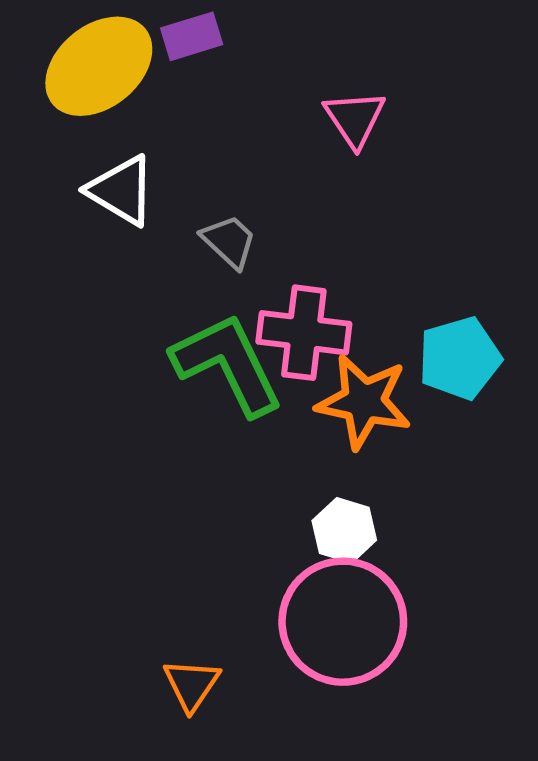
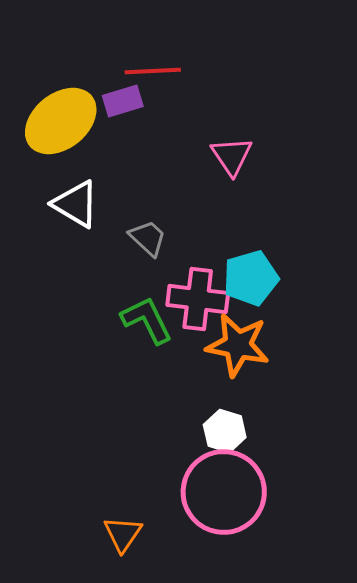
cyan pentagon: (460, 358) -> (251, 278), moved
green L-shape: (228, 364) -> (147, 320), size x0.7

